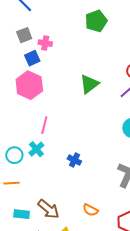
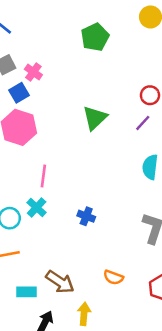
pink cross: (45, 43) -> (33, 72), turned 32

